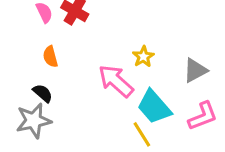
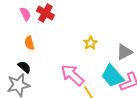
pink arrow: (116, 81) -> (72, 75), moved
cyan trapezoid: (154, 107) -> (112, 76), moved

